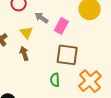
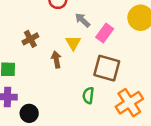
yellow triangle: (26, 33) -> (73, 43), moved

